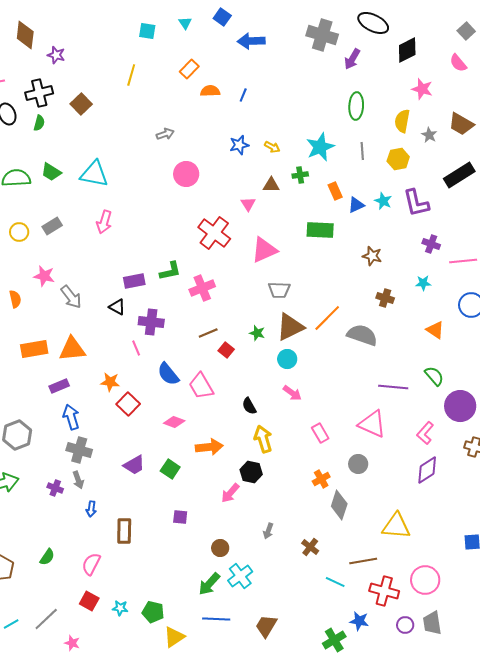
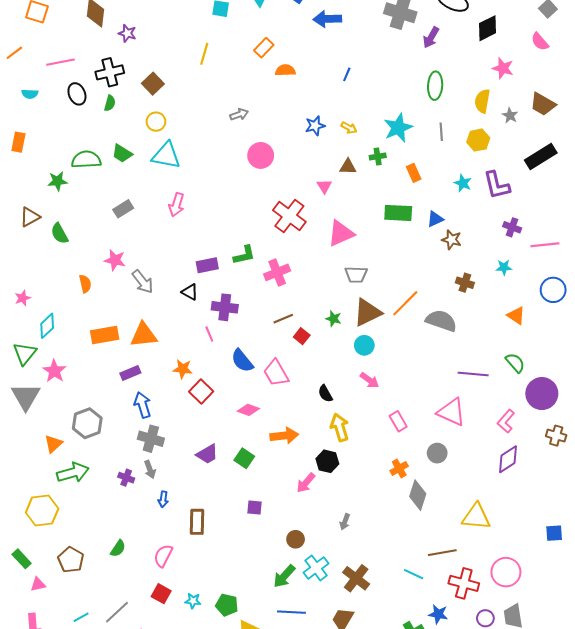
blue line: (243, 95) -> (347, 74), moved
blue triangle: (356, 205) -> (435, 219), moved
yellow circle: (19, 232) -> (156, 122), moved
brown cross: (310, 547) -> (356, 578), moved, size x1.5

